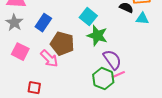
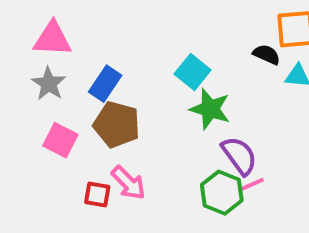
brown pentagon: (62, 44) -> (117, 125), moved
pink arrow: (49, 59) -> (128, 183), moved
red square: (34, 88) -> (97, 195), moved

